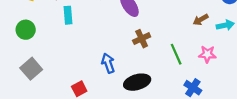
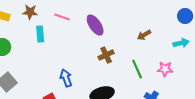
brown arrow: (201, 20) -> (144, 35), moved
blue arrow: (108, 63) -> (66, 78), moved

